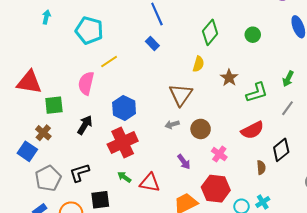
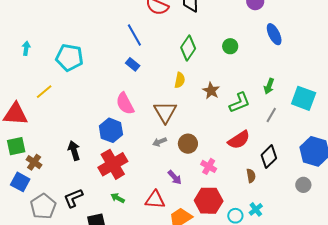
yellow line: (109, 62) -> (44, 92), moved
pink semicircle: (86, 83) -> (125, 104), moved, turned -35
green square: (54, 105) -> (16, 146), moved
black arrow: (85, 125) -> (74, 151), turned -42
red triangle: (150, 183) -> (155, 200), moved

